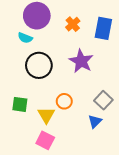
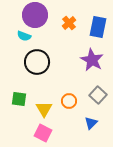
purple star: (81, 61) -> (92, 60), moved
orange circle: (64, 101) -> (69, 101), moved
blue triangle: (95, 121) -> (91, 123), moved

